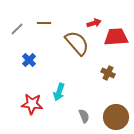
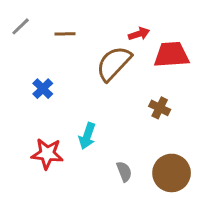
gray line: (17, 29) -> (21, 26), moved
brown semicircle: (77, 43) -> (114, 63), turned -96

